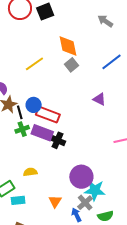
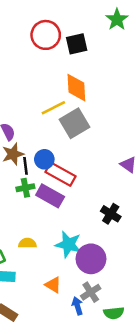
orange diamond: (68, 46) -> (76, 88), moved
gray square: (71, 65) -> (74, 123), moved, size x1.6
black cross: (57, 140) -> (111, 214), moved
cyan star: (95, 190) -> (68, 244), moved
orange triangle: (55, 201) -> (53, 285), turned -40

